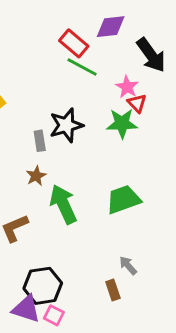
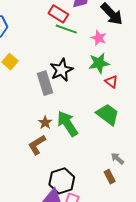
red triangle: (137, 103) -> (111, 82), moved
gray rectangle: (40, 141) -> (45, 83), size x1.6
brown star: (36, 176) -> (45, 123), moved
green trapezoid: (123, 200) -> (108, 114), turned 65

